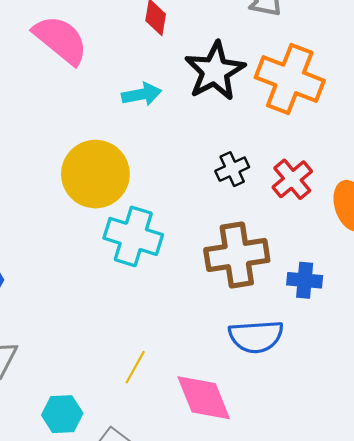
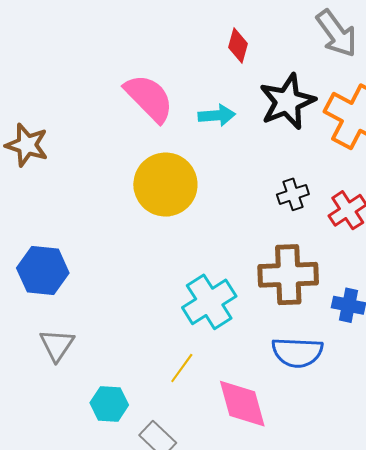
pink semicircle: (61, 40) -> (149, 98), moved
cyan cross: (133, 236) -> (209, 302), moved, turned 34

